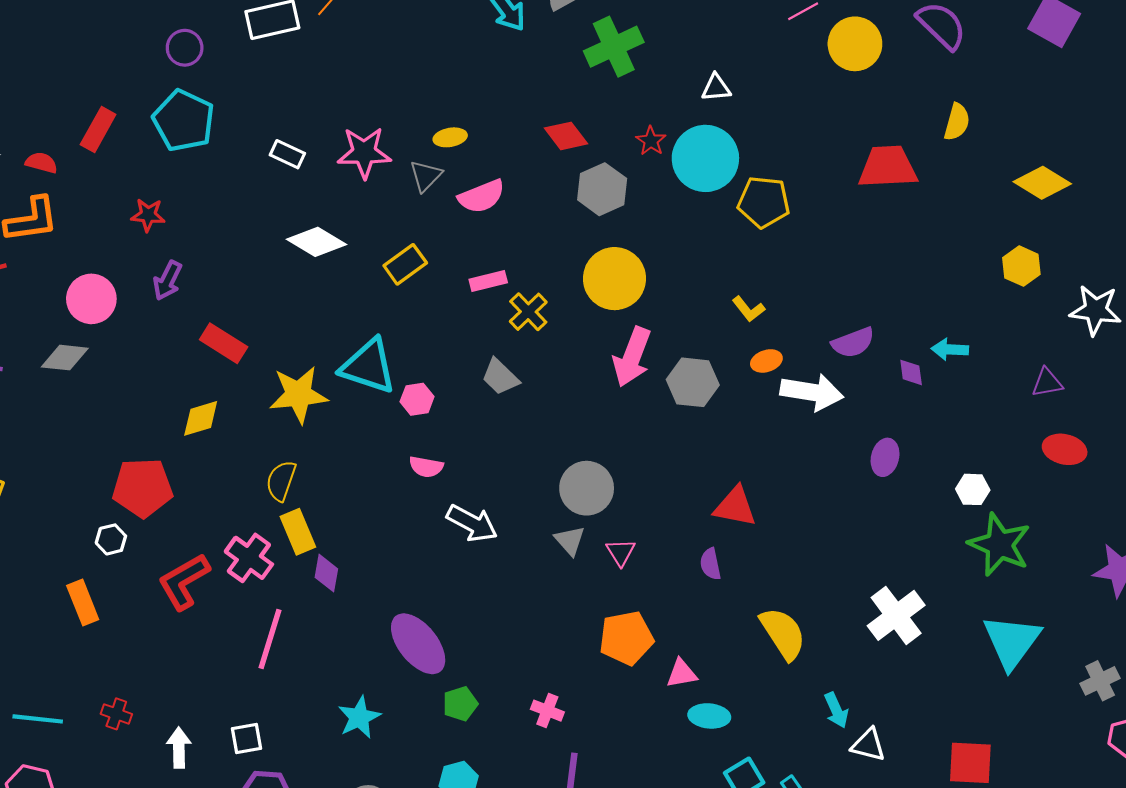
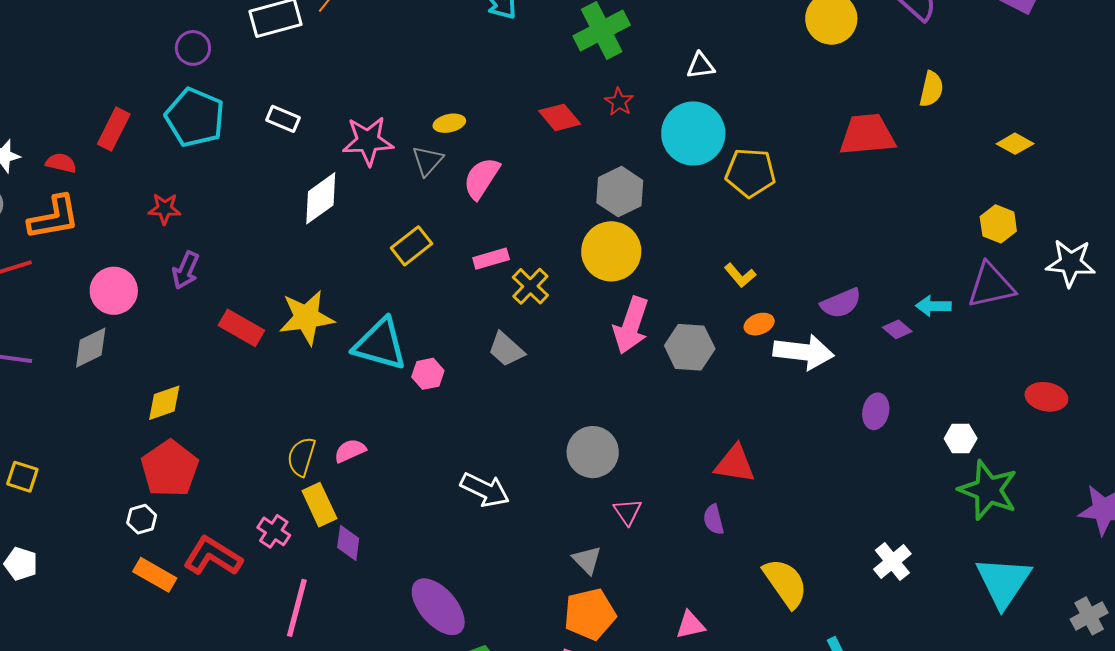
red star: (651, 141) -> (619, 102), moved
white rectangle: (287, 154) -> (283, 119), moved
yellow diamond: (1042, 183) -> (1015, 144), size x0.7
gray hexagon: (602, 189) -> (620, 192), moved
pink semicircle: (482, 196) -> (481, 178), turned 147
white diamond: (316, 242) -> (321, 198), moved, turned -64
gray diamond: (65, 358) -> (91, 348), turned -30
purple diamond: (911, 372) -> (897, 329), turned -40
purple triangle: (1047, 383) -> (991, 286), moved, size x1.6
yellow star: (298, 395) -> (307, 318), moved
yellow diamond: (201, 418) -> (164, 403), moved
pink semicircle: (426, 467) -> (350, 451), moved, turned 148
red pentagon: (143, 488) -> (170, 469), turned -30
gray triangle: (570, 541) -> (587, 560), moved
pink cross: (249, 558) -> (274, 531), size x0.7
red L-shape: (184, 581) -> (213, 556), turned 64
orange rectangle: (83, 602) -> (155, 575), moved, turned -36
white cross: (896, 615) -> (892, 561), size x0.7
orange pentagon: (626, 638) -> (590, 614), moved

